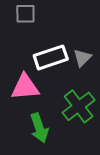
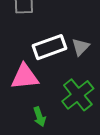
green arrow: (39, 128) -> (39, 117), size x0.7

